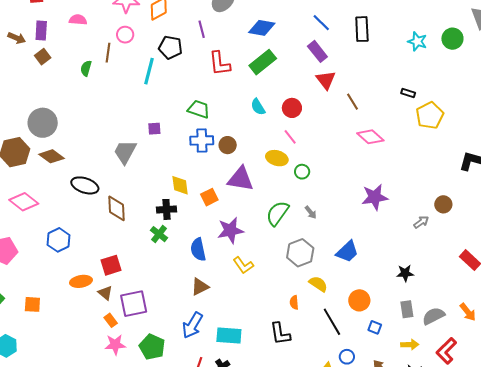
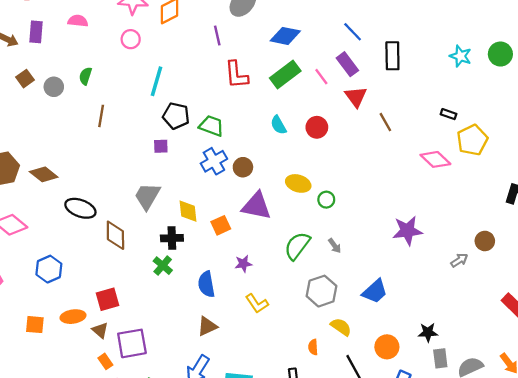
black rectangle: (362, 29) -> (392, 56), moved
black pentagon: (170, 47) -> (176, 116), moved
brown line: (108, 53) -> (101, 116), moved
brown square: (43, 57) -> (25, 79), moved
gray circle: (43, 123) -> (54, 87), moved, size x0.6
pink line: (290, 137) -> (321, 77), moved
pink diamond: (370, 137) -> (435, 159), moved
blue cross: (202, 140) -> (214, 161), turned -30
gray trapezoid: (125, 152) -> (147, 196), moved
purple star: (230, 230) -> (243, 264), size x0.6
black star: (405, 273) -> (428, 332), moved
orange square: (32, 304) -> (35, 325), moved

